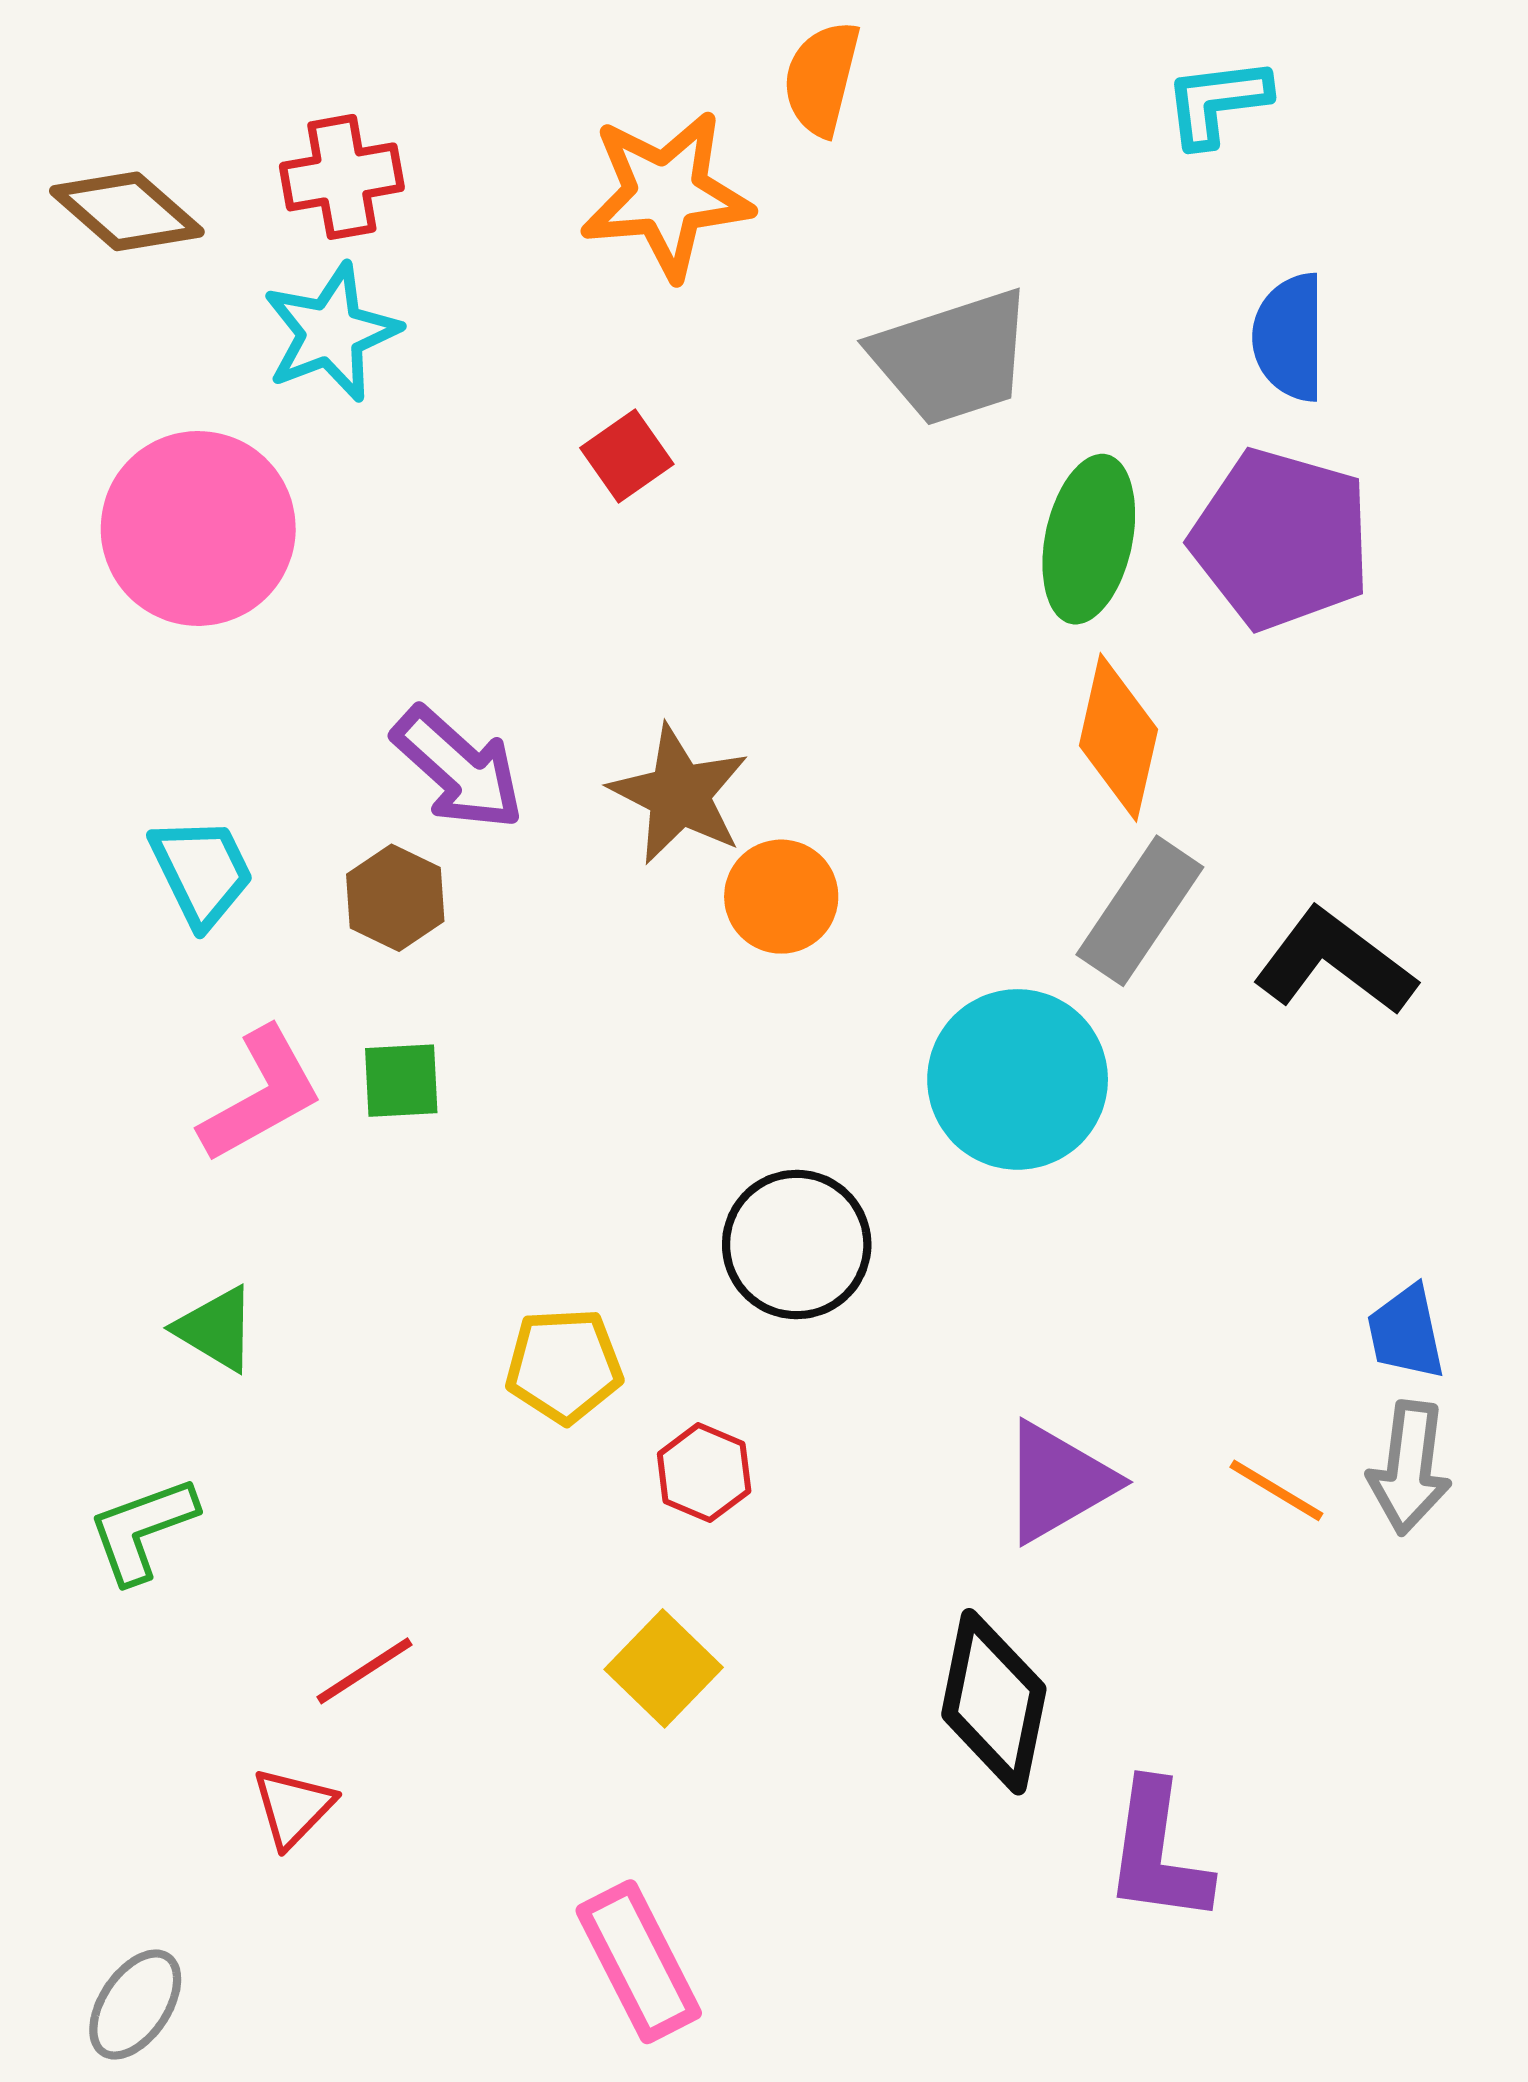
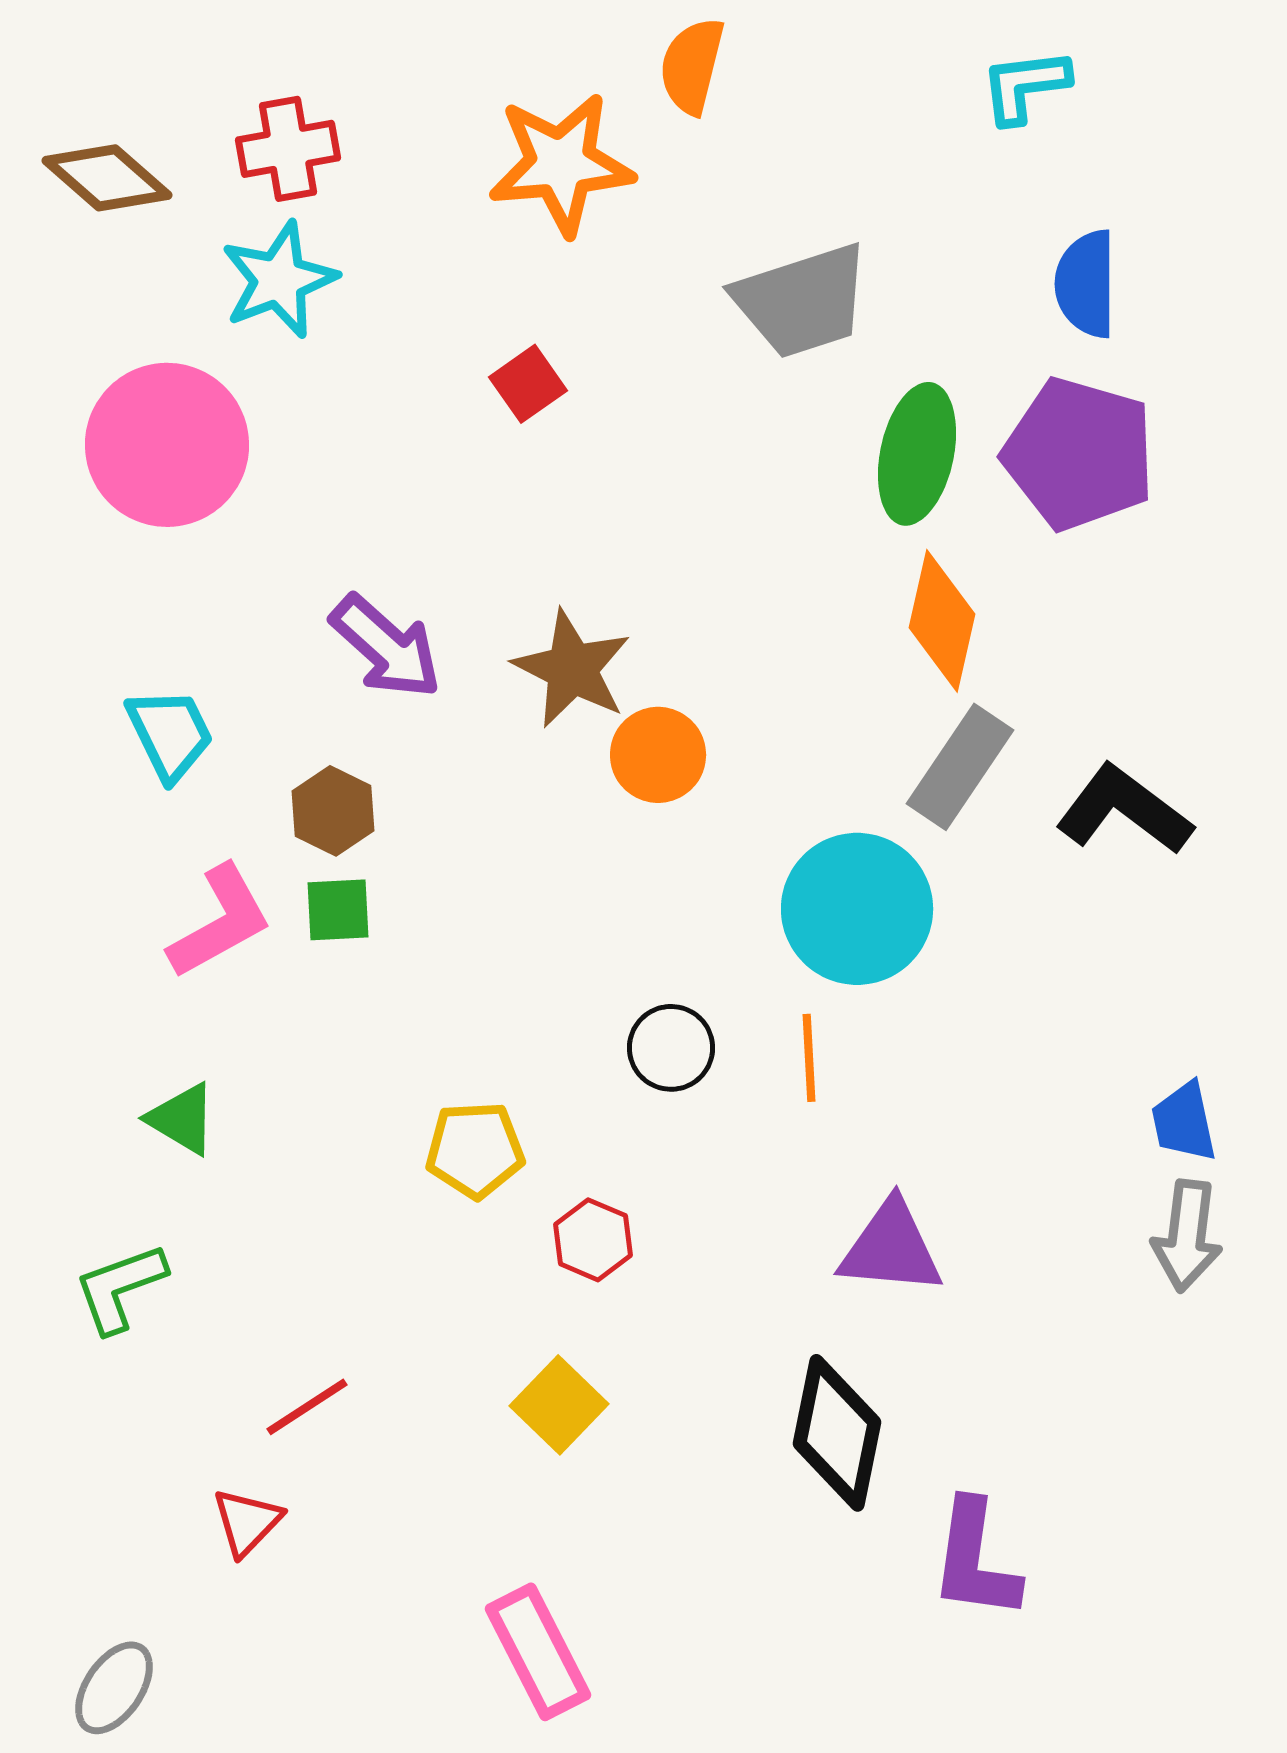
brown hexagon: (395, 898) -> (333, 811), moved
black circle: (797, 1245) -> (671, 1048), size x0.7
purple triangle: (1058, 1482) -> (891, 1248), turned 35
orange line: (1276, 1490) -> (809, 1058), moved, turned 56

